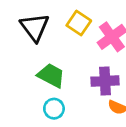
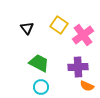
black triangle: (35, 27) -> (27, 28), size x0.6

